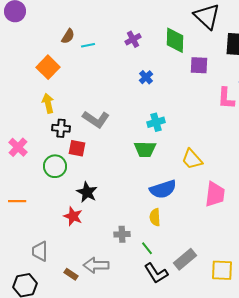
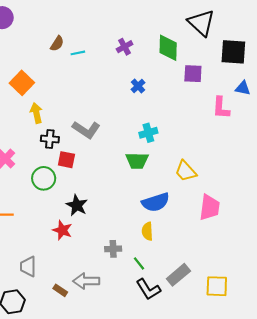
orange square: (48, 67) -> (22, 83), moved

